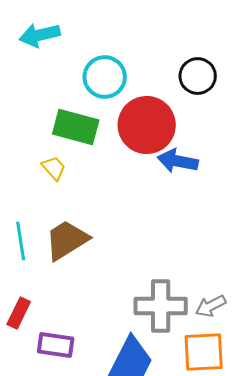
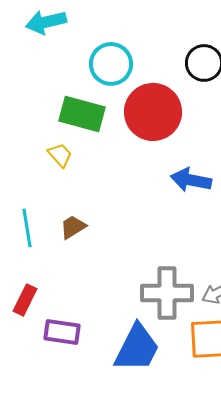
blue arrow: (178, 161) -> (191, 180), moved
brown trapezoid: (67, 240) -> (73, 227), size x0.6

